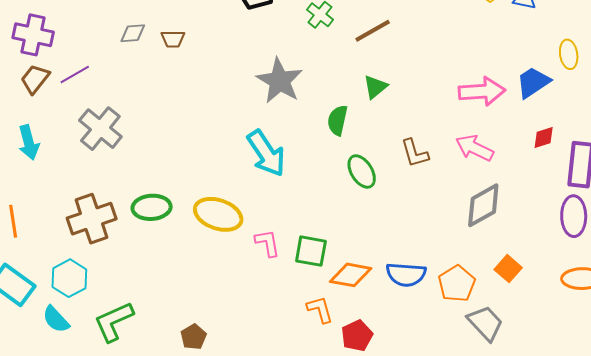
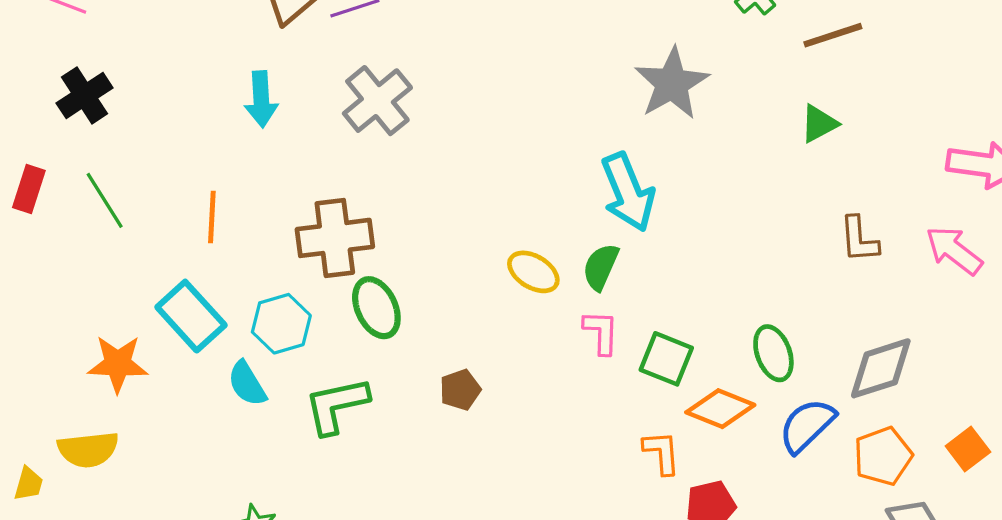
green semicircle: (337, 120) -> (601, 267), moved
green ellipse: (362, 172) -> (773, 353), moved
gray diamond: (483, 205) -> (881, 368), moved
green ellipse: (152, 207) -> (376, 308), moved, turned 57
yellow ellipse: (218, 214) -> (533, 272), size x0.7
blue semicircle: (406, 274) -> (807, 426), turned 120
brown pentagon: (194, 337) -> (460, 390), moved

